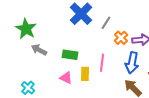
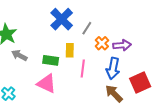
yellow rectangle: (85, 74) -> (70, 50), moved
pink triangle: (66, 78) -> (47, 84), size x1.5

